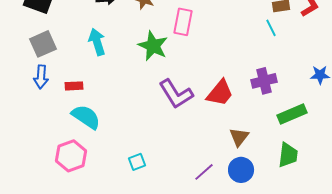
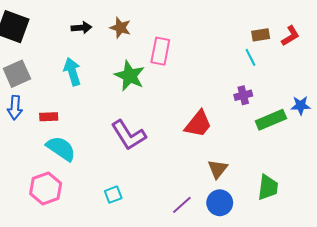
purple cross: (264, 81) -> (243, 95), moved, size x0.7
purple L-shape: (176, 94) -> (129, 135), moved
green rectangle: (292, 114) -> (271, 120), moved

